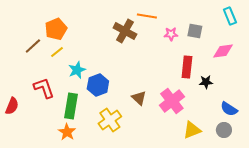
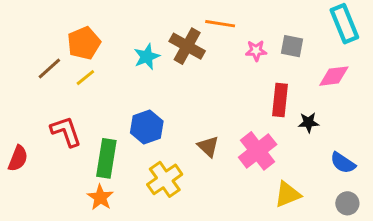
cyan rectangle: (230, 16) -> (344, 24), size x1.4
cyan star: (77, 70) -> (147, 57), moved
gray circle: (224, 130) -> (347, 203), moved

